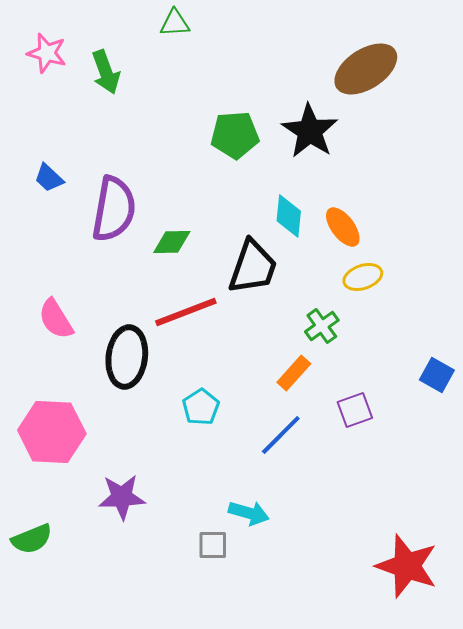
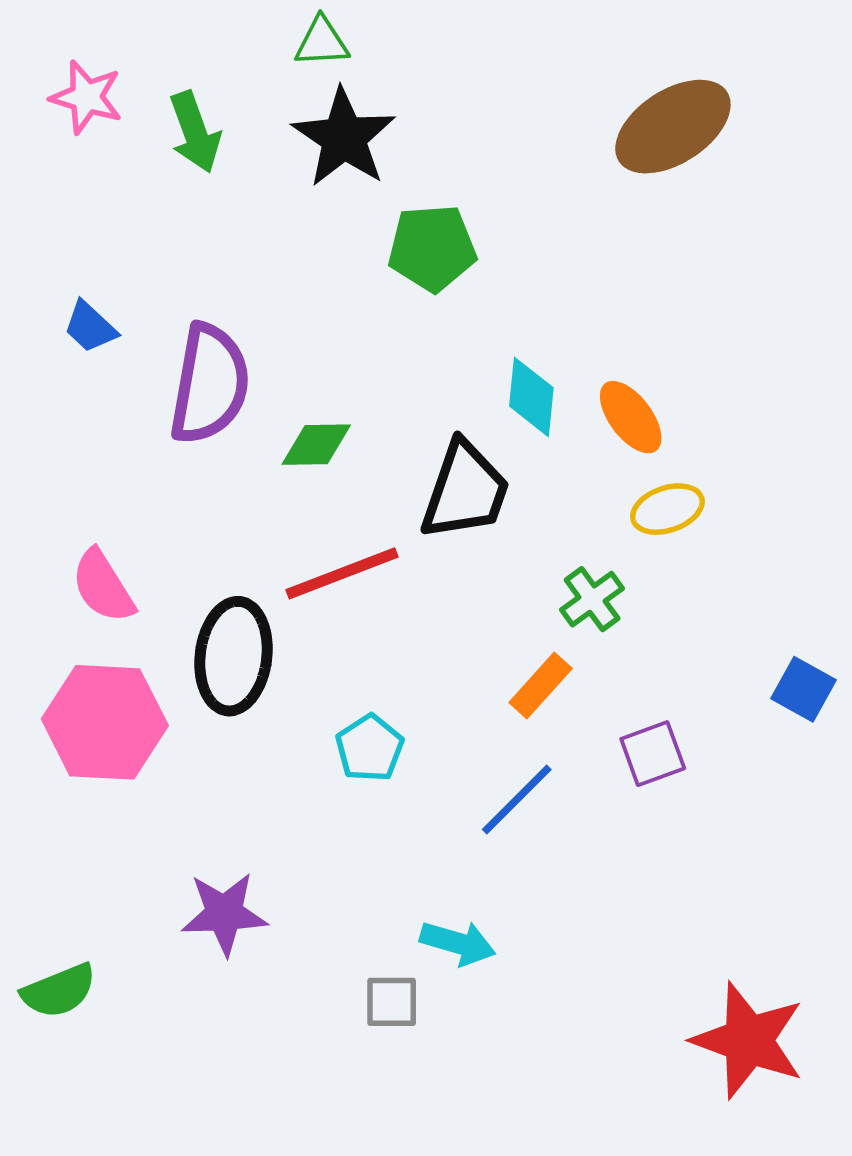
black star: (310, 131) -> (344, 138), moved
pink hexagon: (52, 432) -> (105, 722), moved

